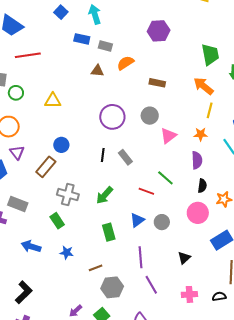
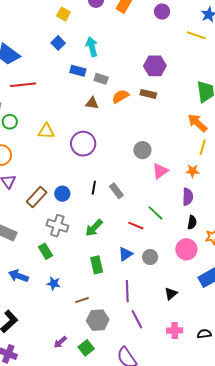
brown rectangle: (157, 83) -> (148, 94), moved
purple circle: (112, 117) -> (83, 144), moved
blue circle: (61, 145) -> (62, 194), moved

